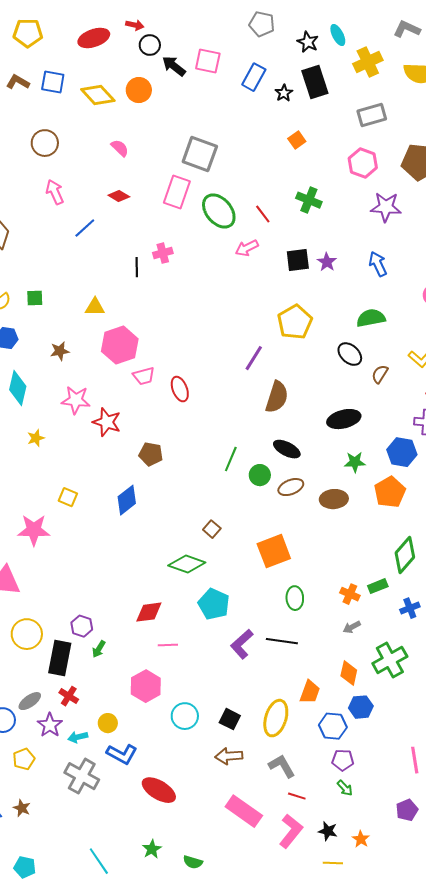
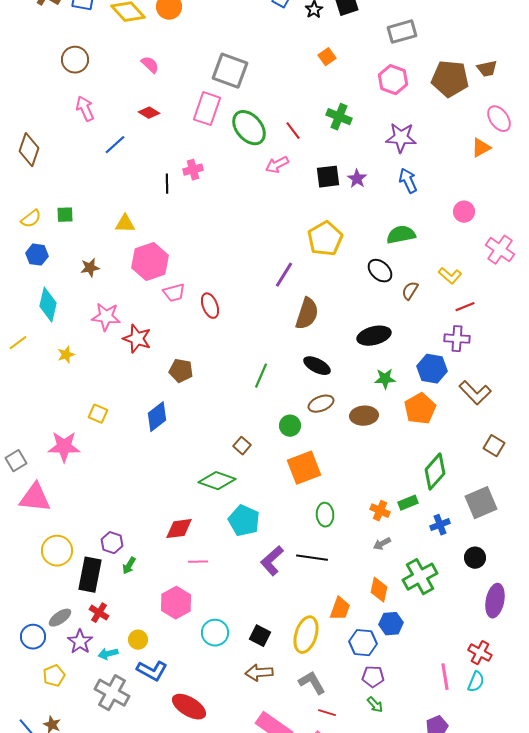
purple star: (386, 207) -> (401, 138), moved
green circle: (260, 475) -> (290, 426), moved

